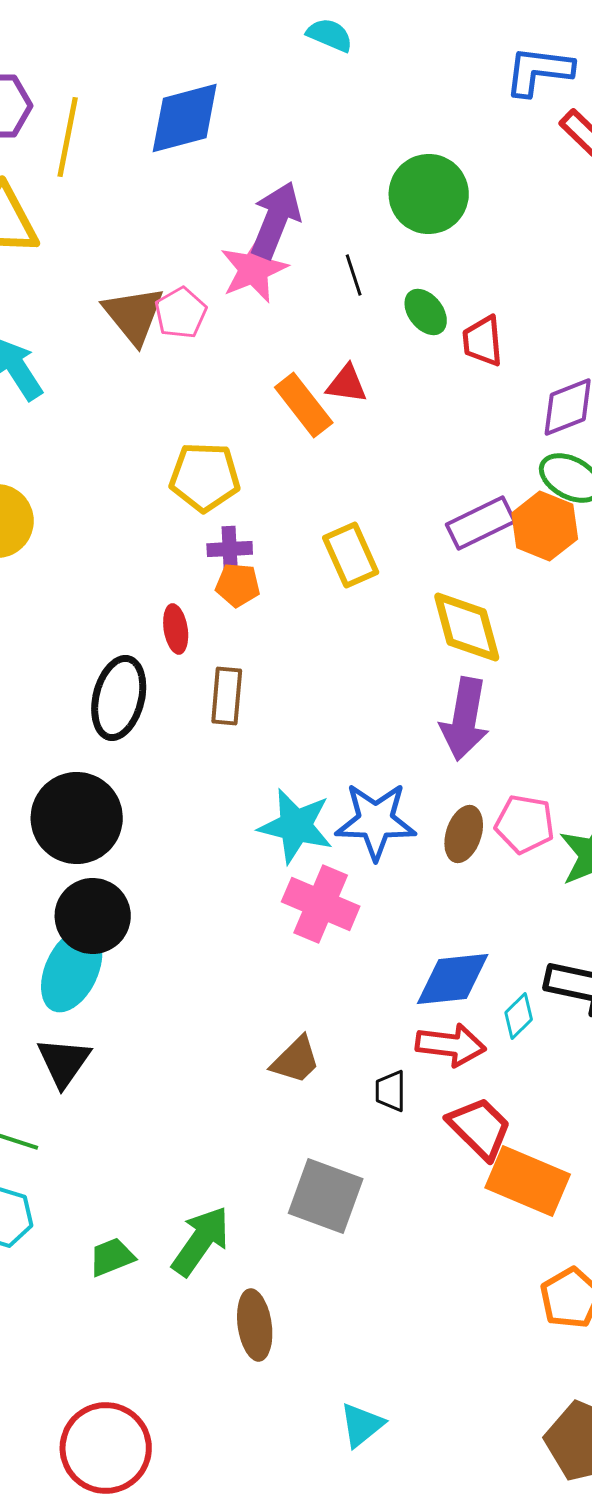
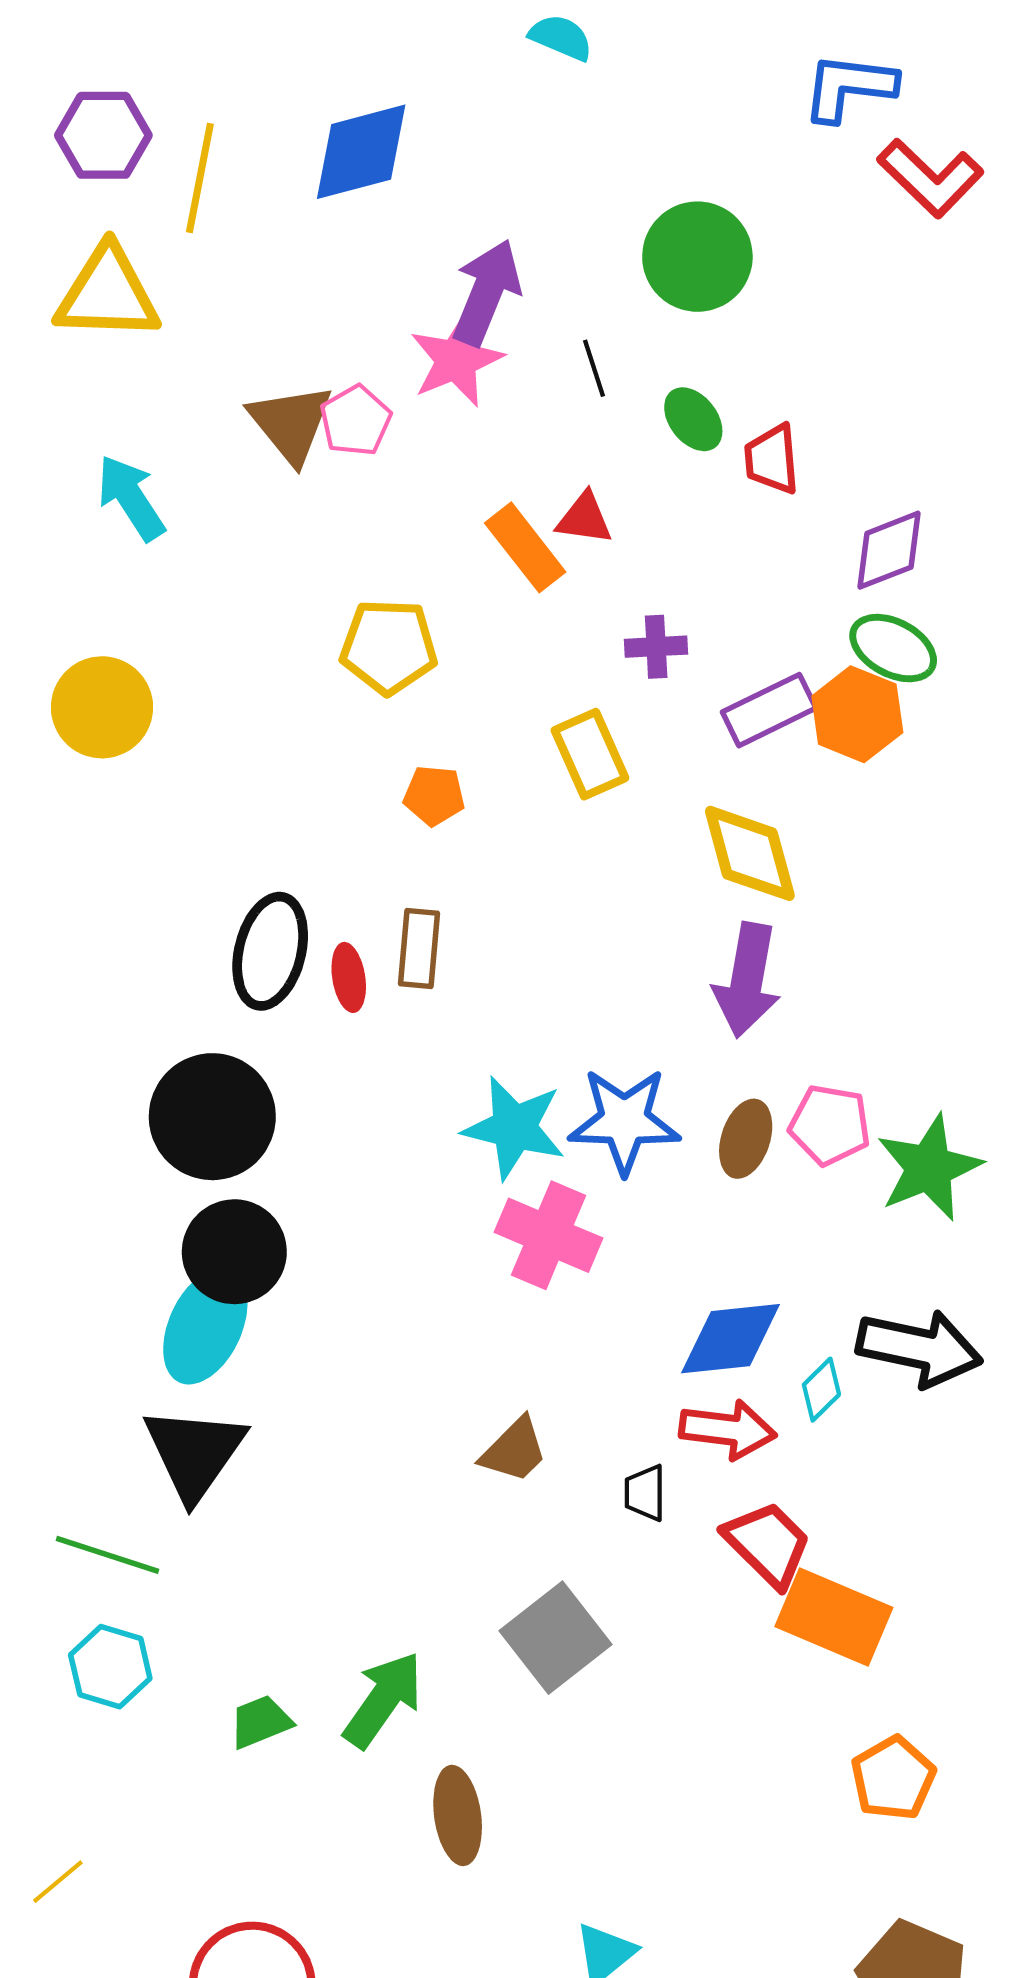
purple cross: (230, 549) -> (656, 647), moved
red ellipse: (176, 629) -> (349, 977), moved
black triangle: (64, 1062) -> (194, 1453), size x1.4
gray square: (326, 1196) -> (555, 1638), turned 32

